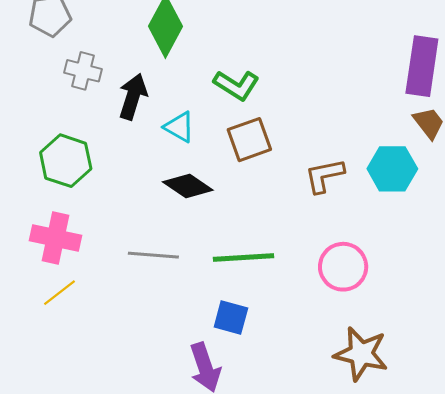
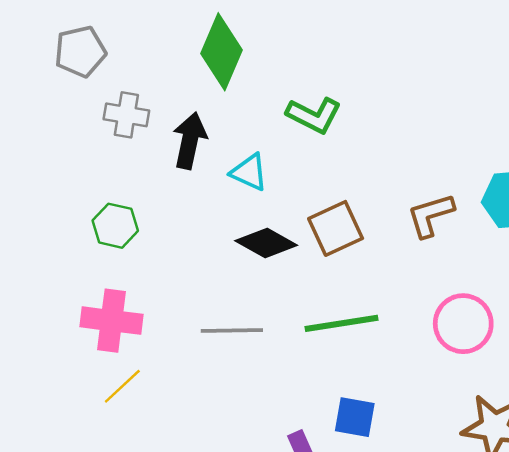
brown square: (249, 140) -> (336, 228), moved
green hexagon: (66, 161) -> (115, 226), size x0.7
blue square: (231, 318) -> (355, 417), moved

